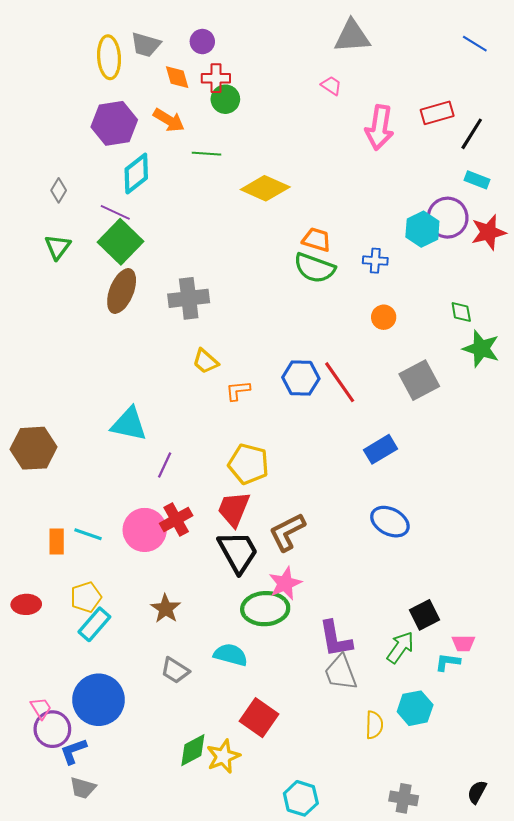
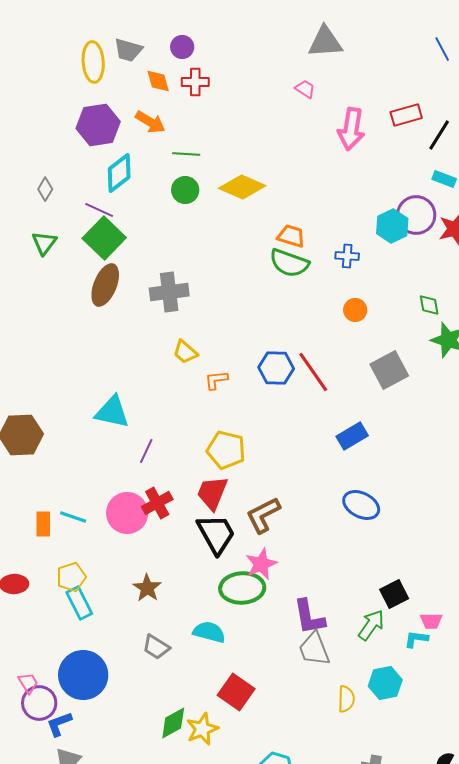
blue line: (475, 44) -> (442, 49), turned 30
green circle: (225, 99) -> (185, 190), moved
cyan rectangle: (94, 624) -> (79, 603), turned -68

